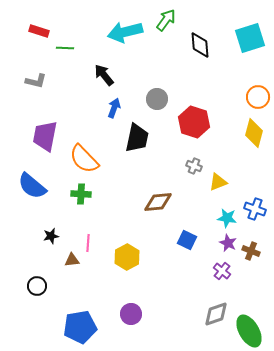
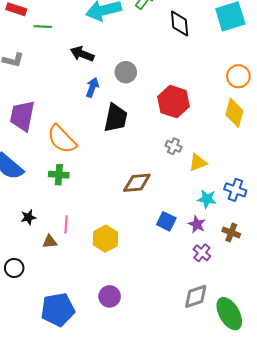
black arrow: (104, 75) -> (82, 54), turned -30
gray circle: (157, 99) -> (126, 72), moved
purple star: (228, 243) -> (197, 224), moved

